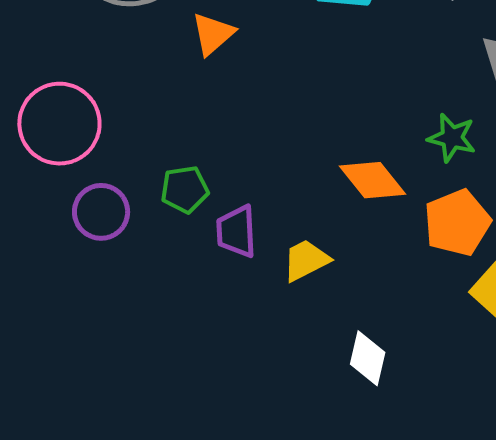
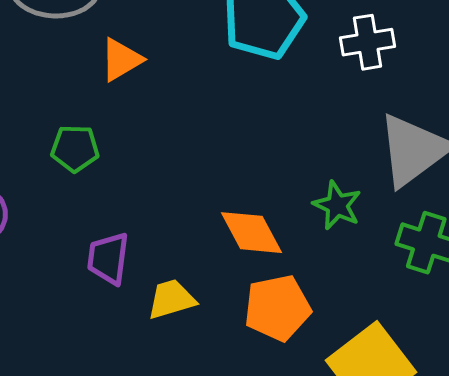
green pentagon: (185, 189) -> (75, 148), moved
orange pentagon: (457, 223) -> (277, 308), moved

